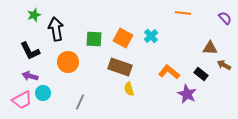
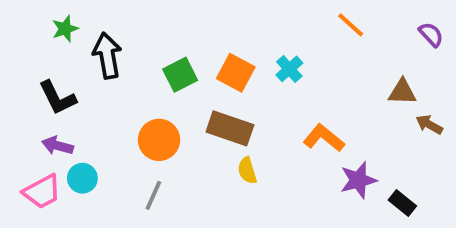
orange line: (183, 13) -> (351, 25), turned 35
green square: (94, 39) -> (180, 75), turned -30
orange circle: (68, 62) -> (159, 140), moved
black rectangle: (201, 74) -> (402, 203), moved
purple star: (187, 94) -> (358, 180), turned 30

